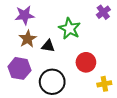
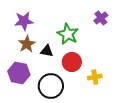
red circle: (86, 62) -> (72, 62), moved
yellow cross: (104, 84) -> (95, 77), moved

